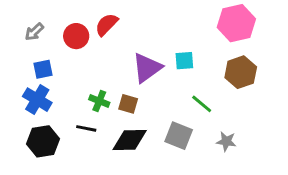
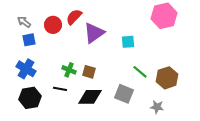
gray arrow: (34, 32) -> (24, 22), turned 80
purple triangle: (147, 68) -> (94, 33), moved
blue square: (43, 69) -> (29, 40), moved
brown hexagon: (241, 72) -> (167, 78), moved
gray star: (226, 141) -> (157, 107), moved

